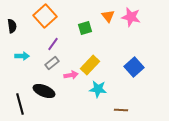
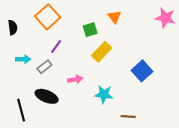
pink star: (131, 17) -> (165, 18), moved
gray rectangle: (52, 63) -> (44, 67), moved
yellow rectangle: (90, 65) -> (102, 52), moved

